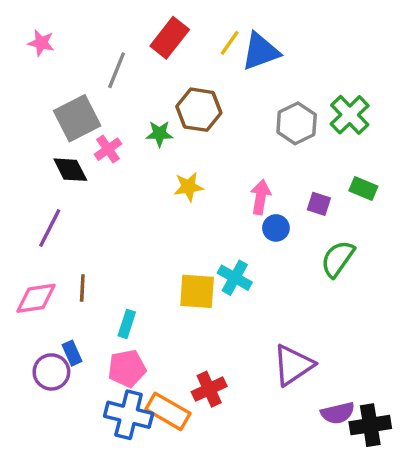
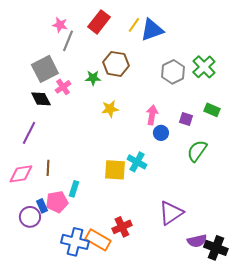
pink star: (41, 43) -> (60, 25), moved
pink pentagon: (127, 369) -> (57, 202), moved
black cross: (370, 425) -> (216, 248), turned 30

